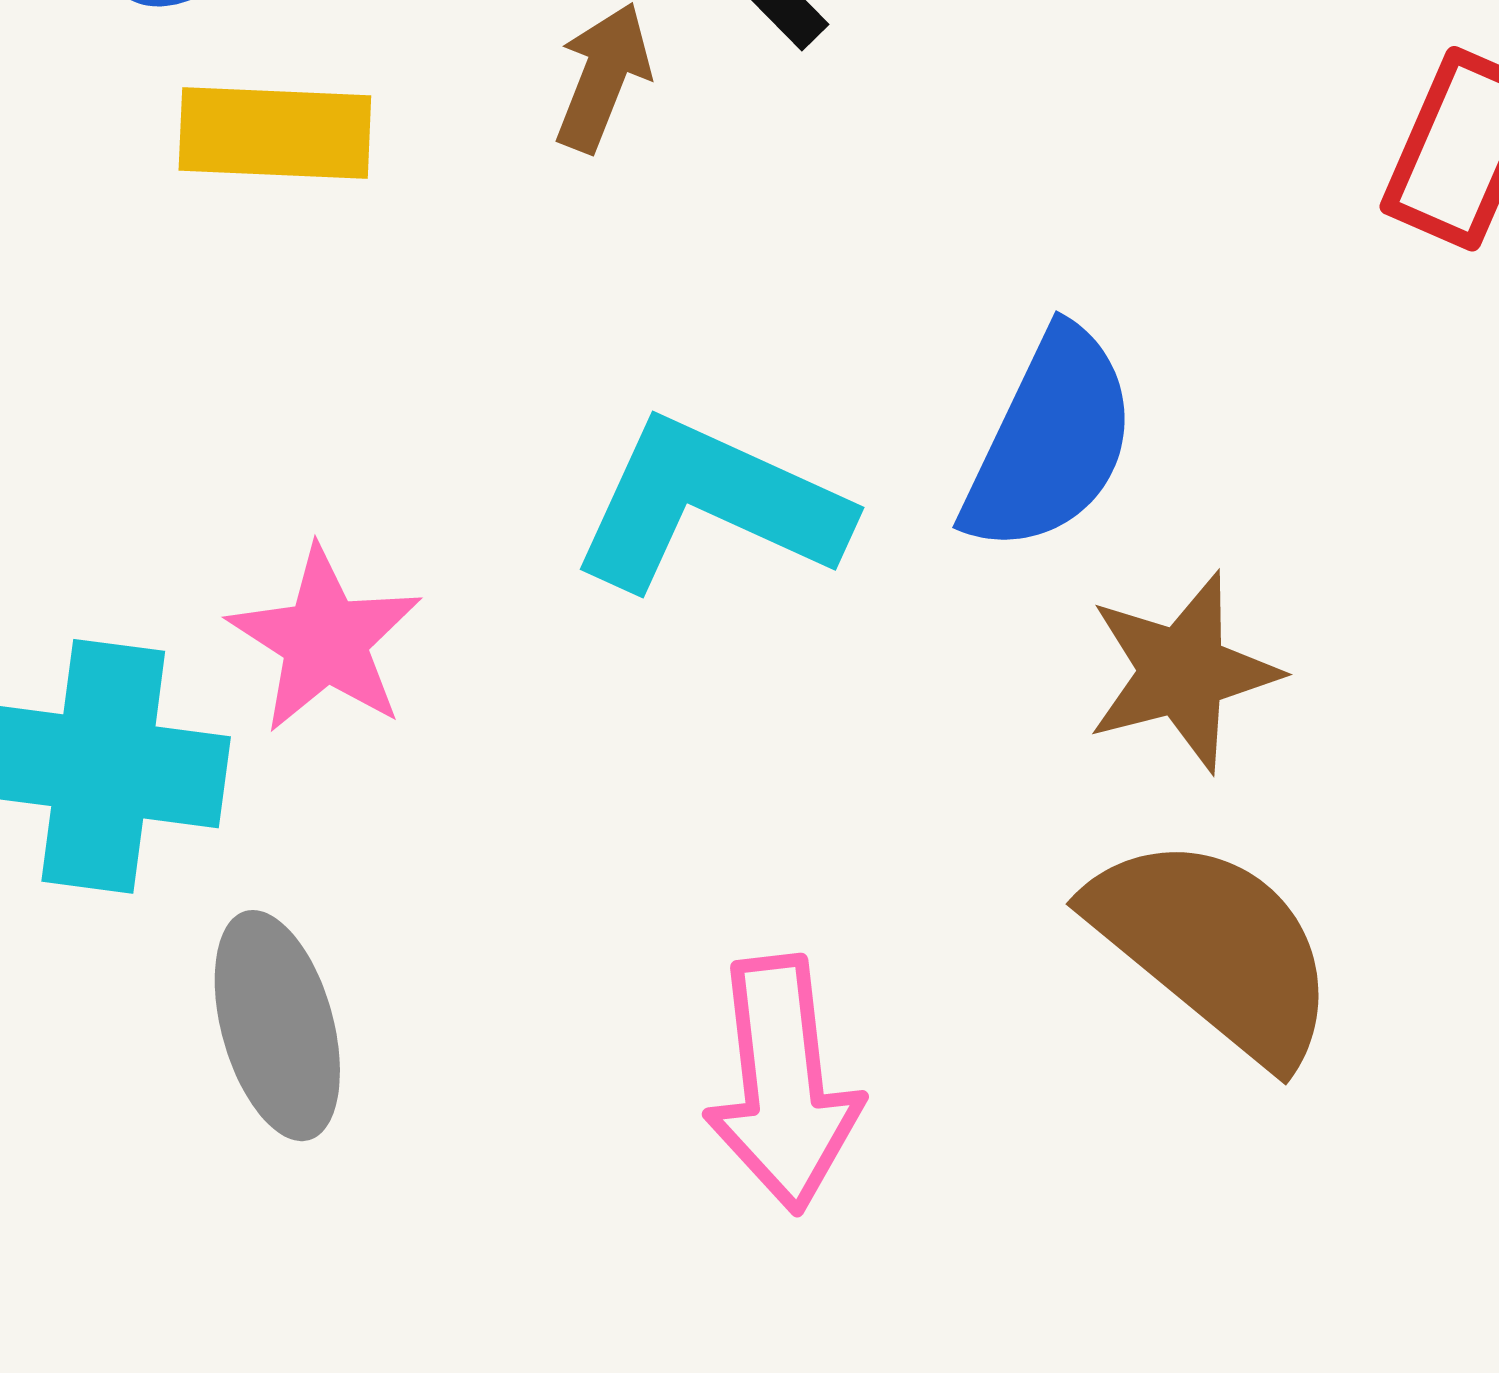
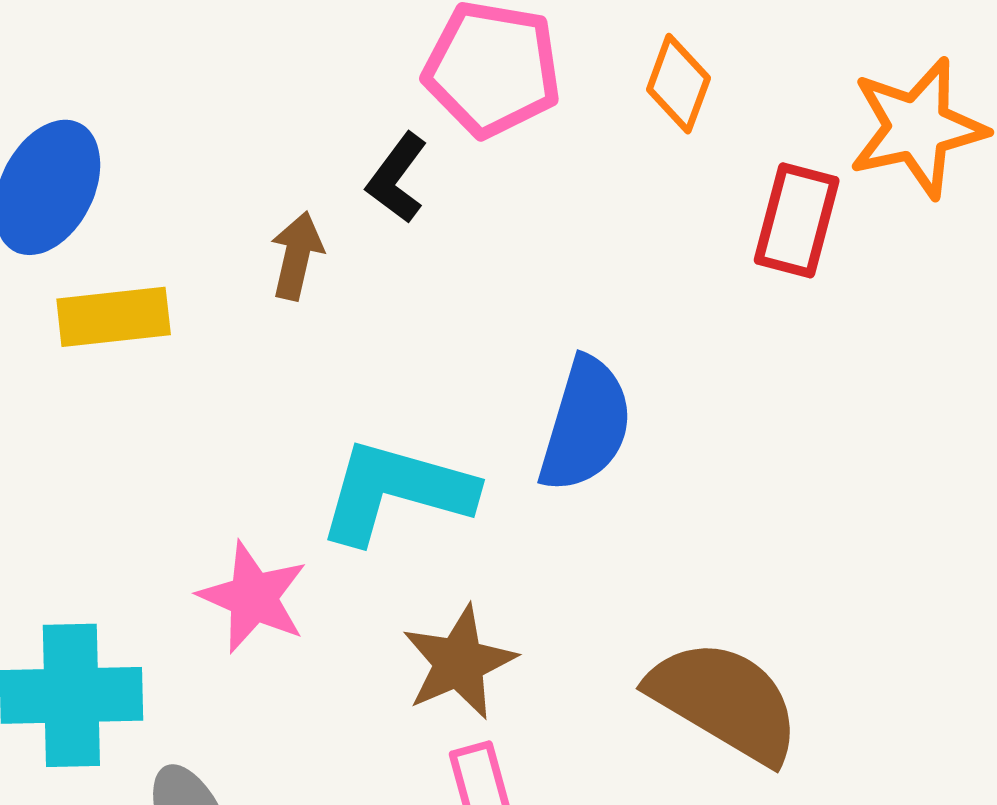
pink star: (325, 640) -> (253, 597), moved
brown star: (1183, 672) -> (459, 662), moved

